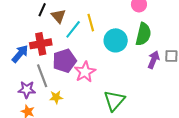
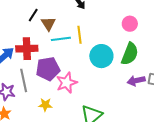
cyan line: (73, 29) -> (61, 39), turned 36
purple arrow: (154, 60) -> (136, 81), turned -132
yellow star: (56, 97) -> (45, 105), moved

